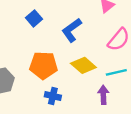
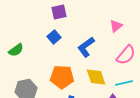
yellow diamond: (83, 65) -> (96, 77), turned 30

